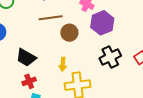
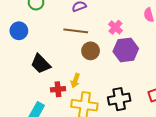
black cross: (110, 57) -> (119, 99), moved
red cross: (29, 81) -> (58, 89), moved

